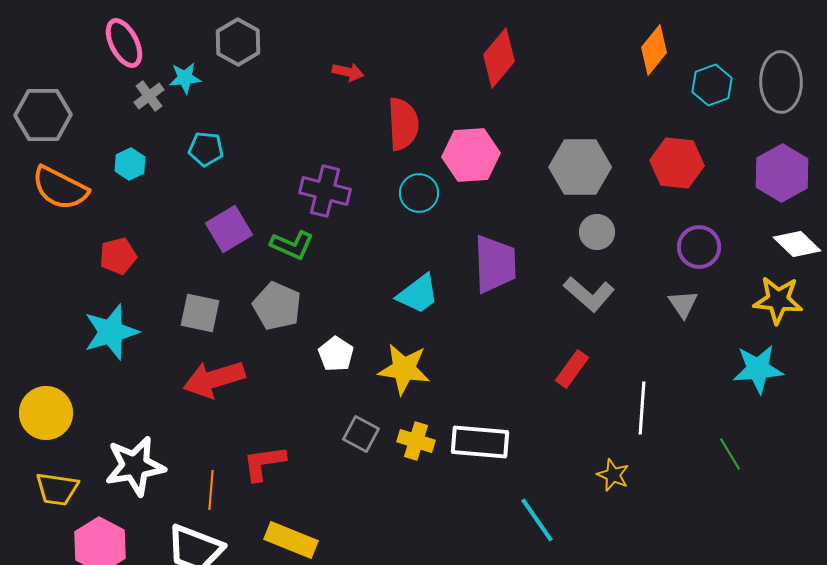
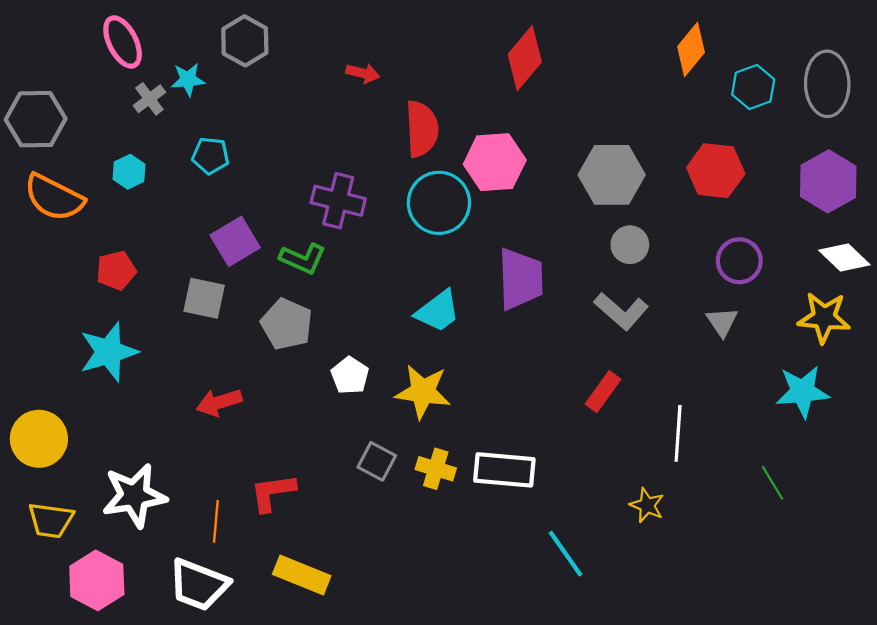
cyan circle: (419, 193) -> (439, 203), size x1.5
gray square: (200, 313) -> (204, 298), moved
red arrow: (214, 379) -> (219, 402), size x0.7

